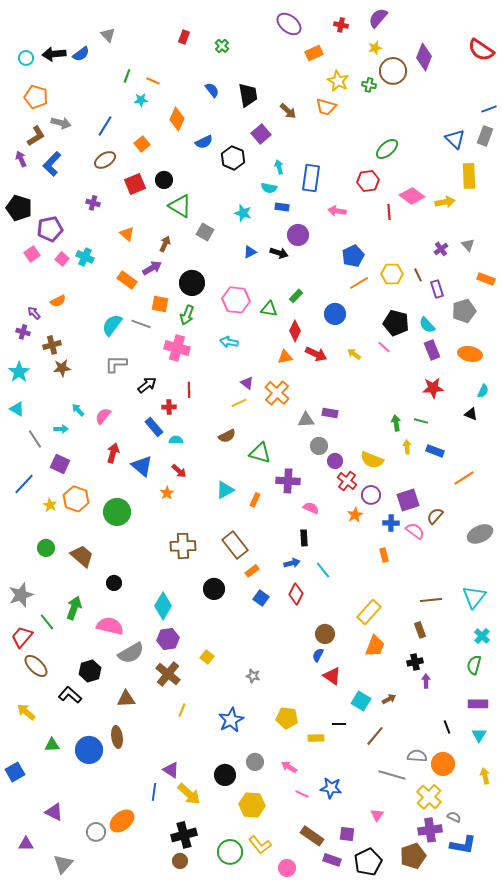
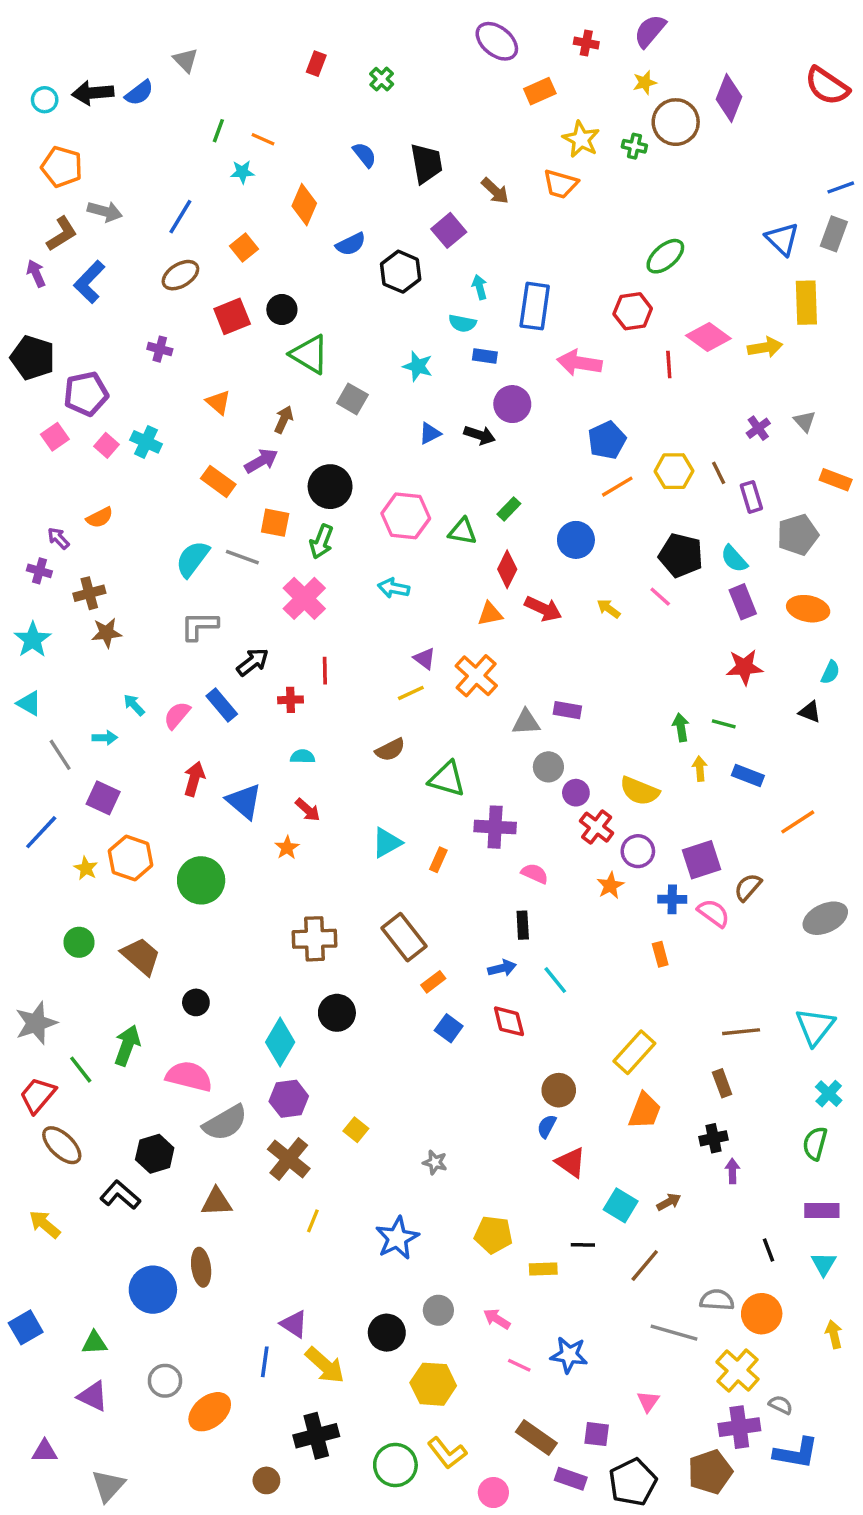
pink arrow: (337, 211) -> (579, 363), size x1.4
pink cross: (177, 348) -> (304, 598), turned 30
blue rectangle: (154, 427) -> (222, 705), moved
black circle: (214, 589) -> (337, 1013), moved
red diamond: (296, 594) -> (509, 1021), turned -40
green triangle: (52, 745) -> (94, 1343), moved
gray circle: (96, 832) -> (165, 1381), moved
brown circle: (180, 861) -> (266, 1480), moved

